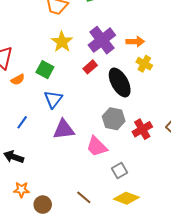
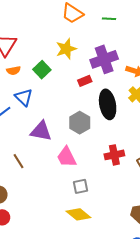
blue triangle: (53, 99) -> (24, 97), moved, turned -42
gray hexagon: (114, 119) -> (80, 123), moved
brown line: (84, 197) -> (18, 161), moved

